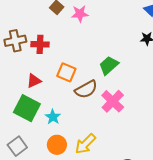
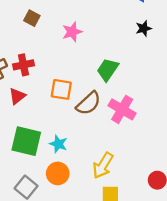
pink star: (80, 14) -> (72, 32), moved
red triangle: (34, 81) -> (17, 96), moved
orange circle: (57, 145) -> (58, 173), moved

